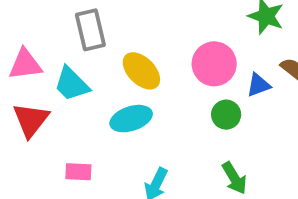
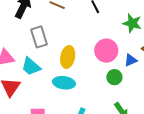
yellow ellipse: (141, 71) -> (68, 57), turned 60
cyan ellipse: (131, 119) -> (64, 83), turned 30

